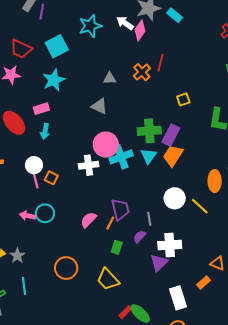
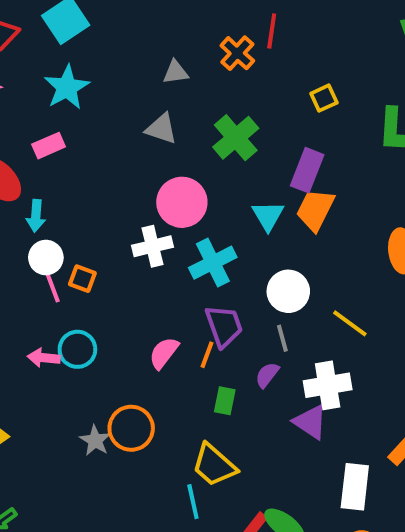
cyan arrow: (45, 131) -> (36, 216), moved
green cross: (149, 131) -> (236, 138), moved, turned -30
cyan cross: (121, 157) -> (213, 263), moved
white circle: (175, 198) -> (288, 291), moved
yellow line: (200, 206) -> (350, 323), moved
gray star: (17, 256) -> (95, 441), moved
purple triangle: (159, 263) -> (310, 422), turned -36
orange circle: (66, 268) -> (131, 428), moved
cyan line: (24, 286) -> (193, 502), moved
white rectangle: (178, 298) -> (355, 487), turned 30

